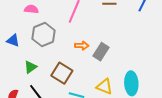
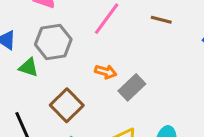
green triangle: (30, 67) -> (29, 67), moved, turned 40

